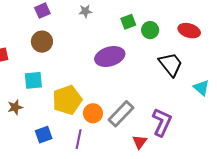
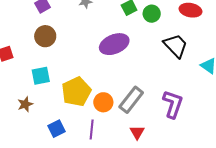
red triangle: (140, 142) -> (137, 132), moved

